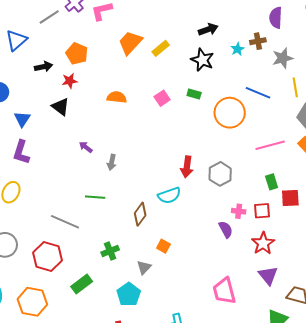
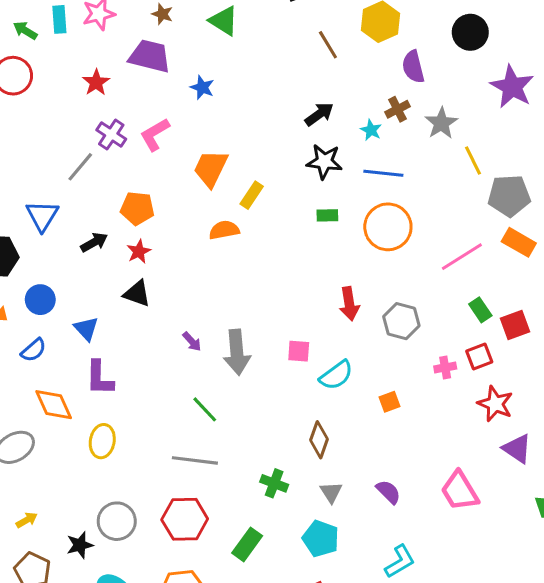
yellow rectangle: (161, 48) -> (252, 195), moved
blue line: (258, 93) -> (383, 173), moved
orange semicircle: (117, 97) -> (224, 230), moved
pink square: (162, 98) -> (299, 351), moved, turned -35
purple arrow: (86, 147) -> (192, 342), turned -152
gray arrow: (112, 162) -> (237, 352), size x1.8
red arrow: (187, 167) -> (349, 304), moved
green line: (95, 197) -> (205, 409), moved, turned 60
brown diamond: (140, 214) -> (319, 440), moved
purple semicircle: (226, 229) -> (388, 492), moved
orange square: (163, 246) -> (390, 402), moved, turned -32
green cross: (110, 251) -> (274, 483), turned -30

